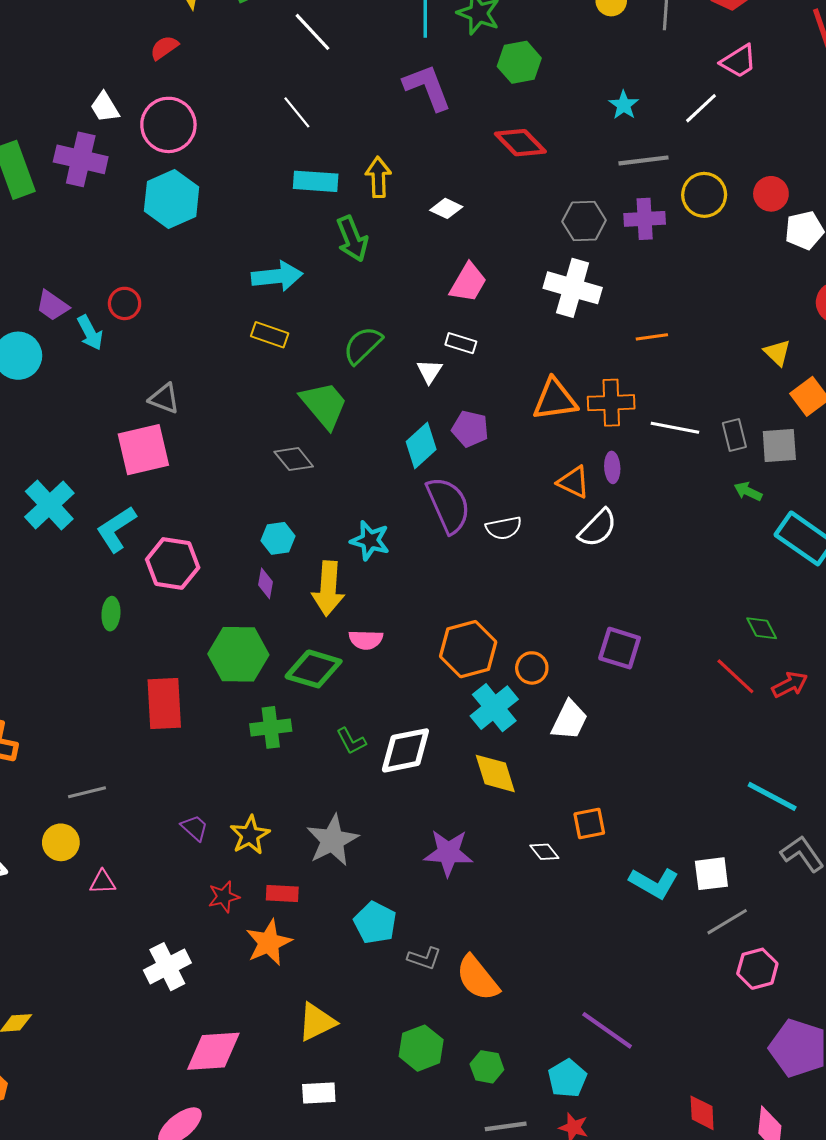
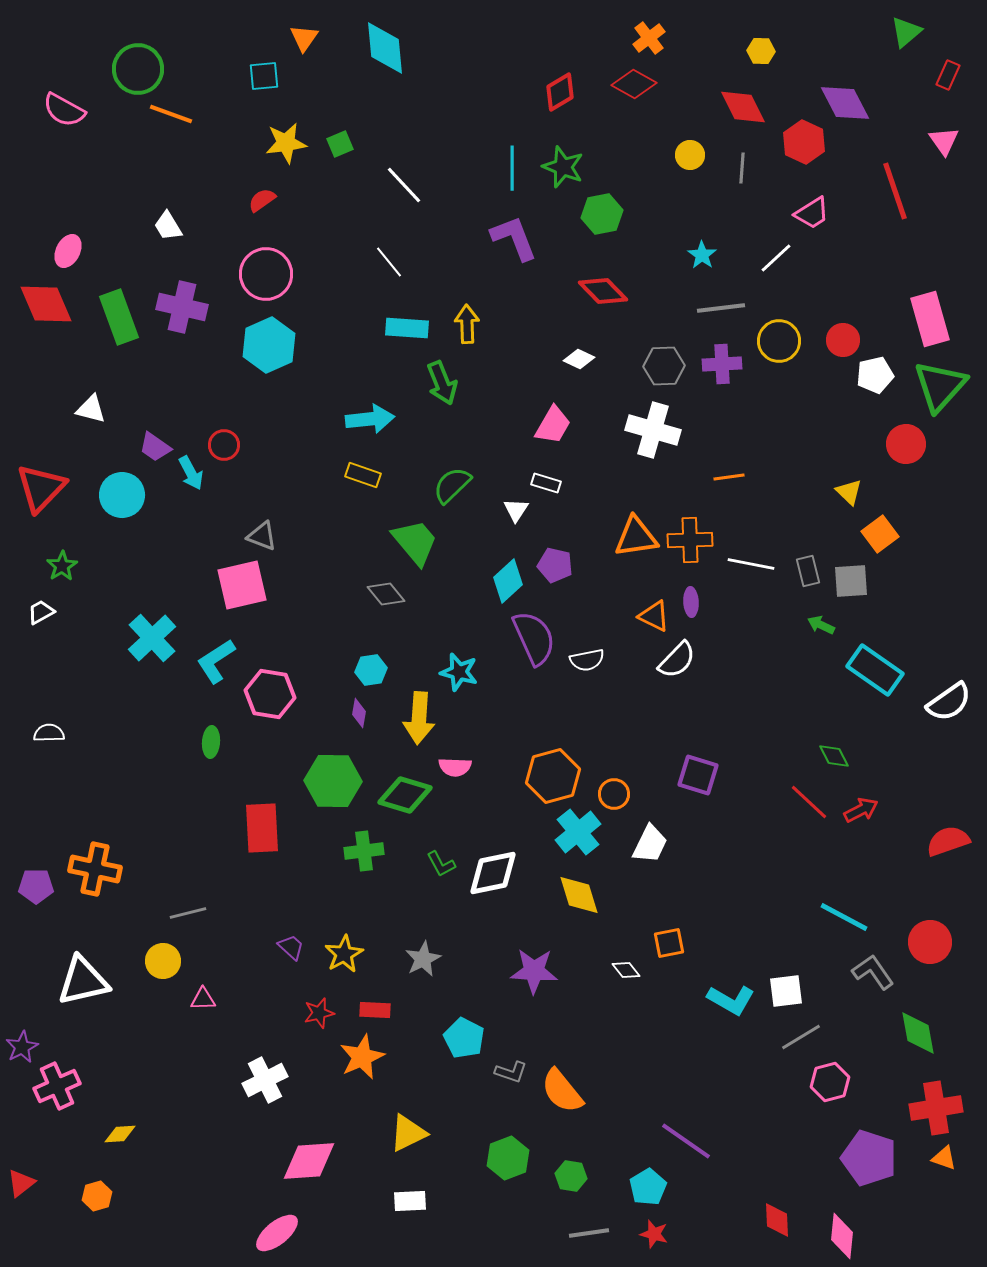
white trapezoid: (105, 107) -> (168, 226), moved
white diamond: (446, 208) -> (579, 359), moved
gray star: (332, 840) -> (423, 959), size x0.7

